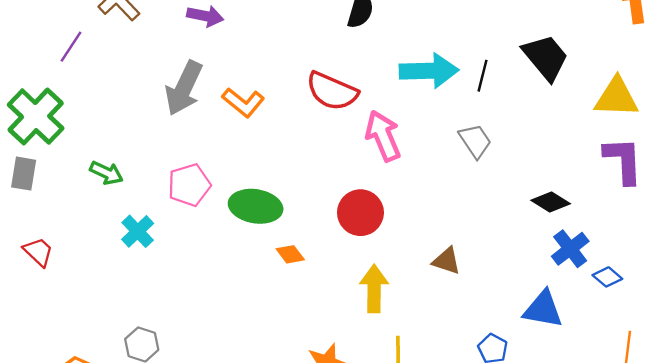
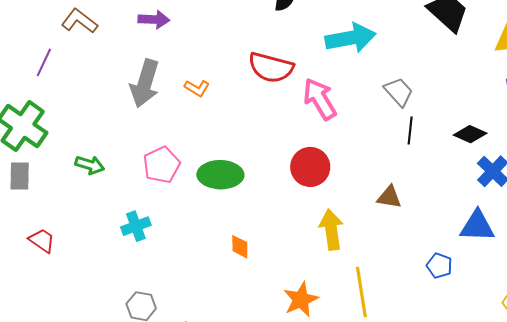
black line: (482, 76) -> (410, 131), moved
orange L-shape: (243, 102) -> (197, 88), size x0.7
cyan cross: (138, 231) -> (136, 226), moved, turned 32
orange diamond: (290, 254) -> (240, 247), moved, turned 45

